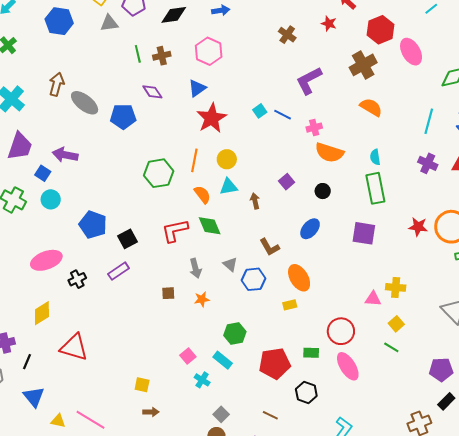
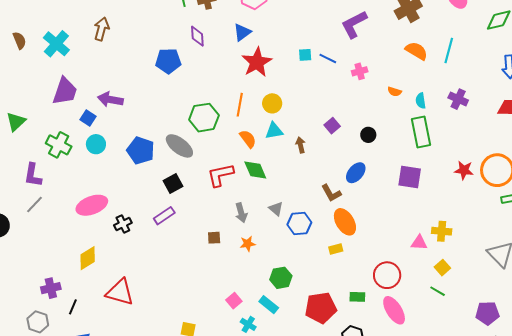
purple diamond: (152, 92) -> (197, 36), turned 30
gray ellipse: (85, 103) -> (179, 146), moved
cyan square: (260, 111) -> (305, 55), turned 32
cyan line: (429, 121) -> (449, 51), moved
orange semicircle: (329, 153) -> (395, 92), moved, size x0.5
purple cross: (428, 163) -> (458, 99), moved
blue pentagon: (93, 225) -> (141, 150), moved
brown L-shape: (270, 247) -> (331, 193), moved

